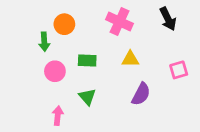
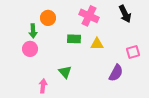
green rectangle: (87, 61) -> (74, 39), moved
pink circle: (55, 71) -> (30, 49), moved
purple semicircle: (141, 94) -> (116, 73), moved

